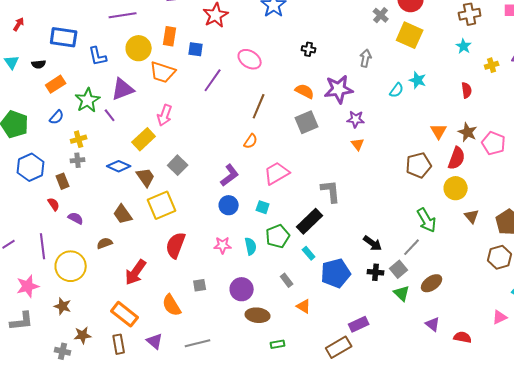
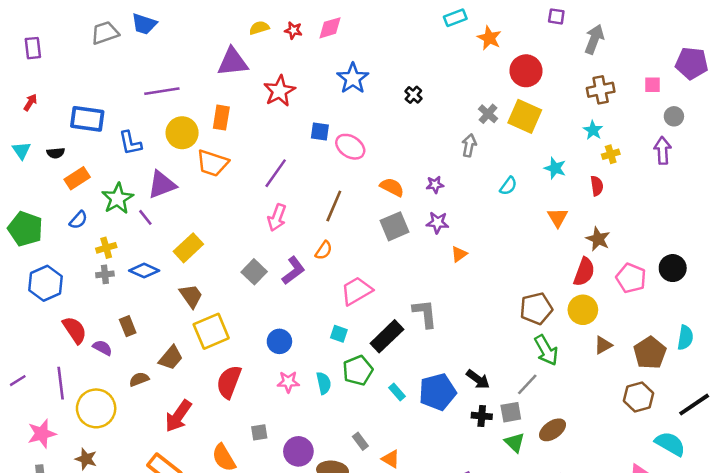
gray cross: (381, 15) -> (488, 114), moved
blue square: (196, 49) -> (320, 131), moved
black cross: (309, 49) -> (413, 95), moved, turned 32
pink ellipse: (250, 59) -> (350, 147), moved
yellow cross: (492, 65) -> (611, 154), moved
cyan star: (418, 80) -> (555, 168), moved
purple star: (339, 89) -> (435, 185), size x0.5
pink arrow: (165, 115) -> (277, 217), moved
purple star: (356, 119) -> (437, 223), moved
orange triangle: (439, 131) -> (558, 217), moved
pink pentagon: (494, 143) -> (631, 278), moved
orange triangle: (358, 144) -> (459, 254), turned 32
gray square: (178, 165) -> (254, 272), moved
brown pentagon: (419, 165) -> (536, 309), moved
blue diamond: (119, 166) -> (144, 271), moved
purple L-shape: (230, 175) -> (293, 271), moved
brown rectangle: (63, 181) -> (128, 326), moved
red semicircle: (54, 204) -> (75, 330), size x1.6
blue circle: (229, 205) -> (279, 341), moved
brown trapezoid: (123, 214) -> (171, 358), moved, turned -105
brown triangle: (472, 216) -> (603, 345), turned 42
black rectangle: (310, 221) -> (387, 336), moved
gray square: (399, 269) -> (511, 412), turned 30
blue pentagon: (336, 273) -> (437, 392), moved
gray rectangle: (287, 280) -> (360, 441), moved
purple circle: (242, 289) -> (298, 451), moved

